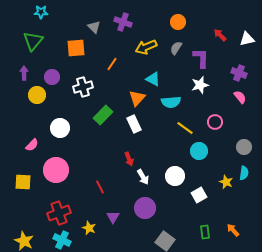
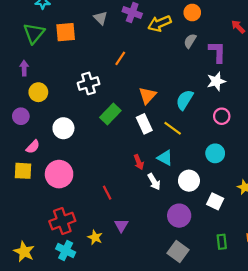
yellow arrow: (146, 47) -> (159, 23), moved
orange square: (76, 48) -> (66, 32), moved
purple circle: (52, 77) -> (21, 116), moved
cyan triangle: (153, 79) -> (165, 158), moved
cyan semicircle: (171, 102) -> (185, 100), turned 126
pink circle: (215, 122) -> (222, 116), moved
yellow line: (185, 128) -> (173, 128), moved
yellow square: (23, 182) -> (23, 171), moved
white square: (199, 195) -> (215, 201), turned -35
purple circle: (145, 208) -> (179, 216), moved

